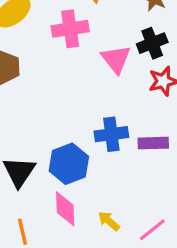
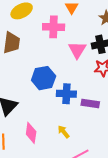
blue hexagon: (69, 164) -> (44, 78), moved
yellow arrow: (109, 221) -> (64, 132), moved

